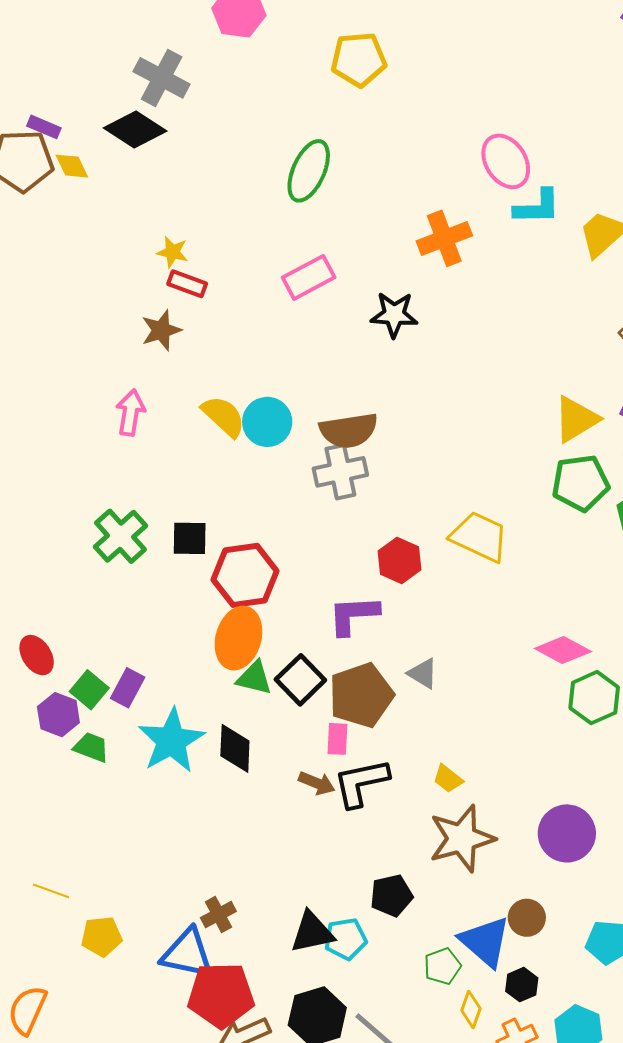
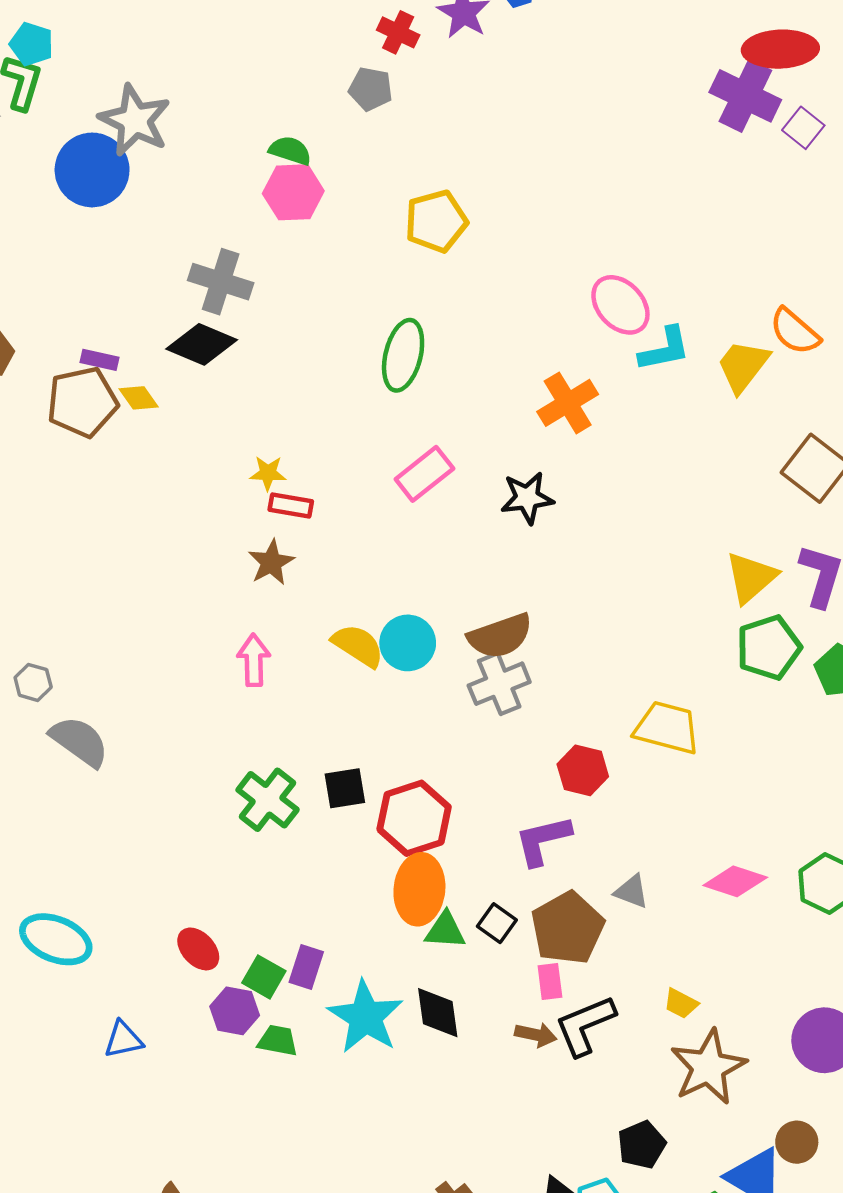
pink diamond: (563, 650) -> (735, 881), moved
black square: (300, 680) -> (497, 923), size x0.7

